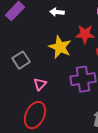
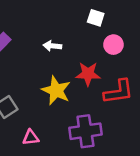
pink triangle: (40, 84) -> (31, 138), turned 40

